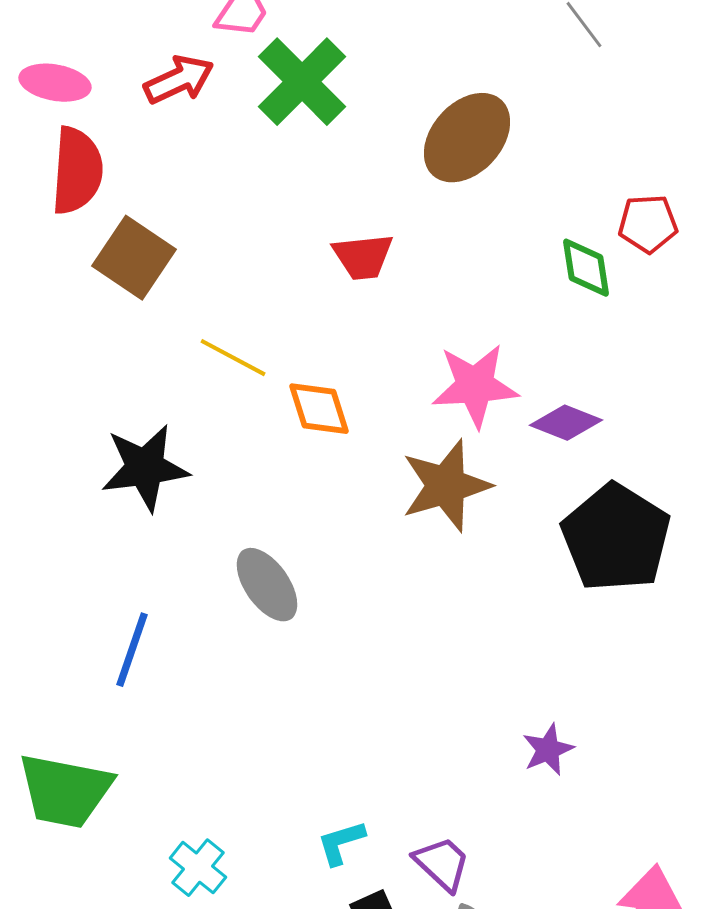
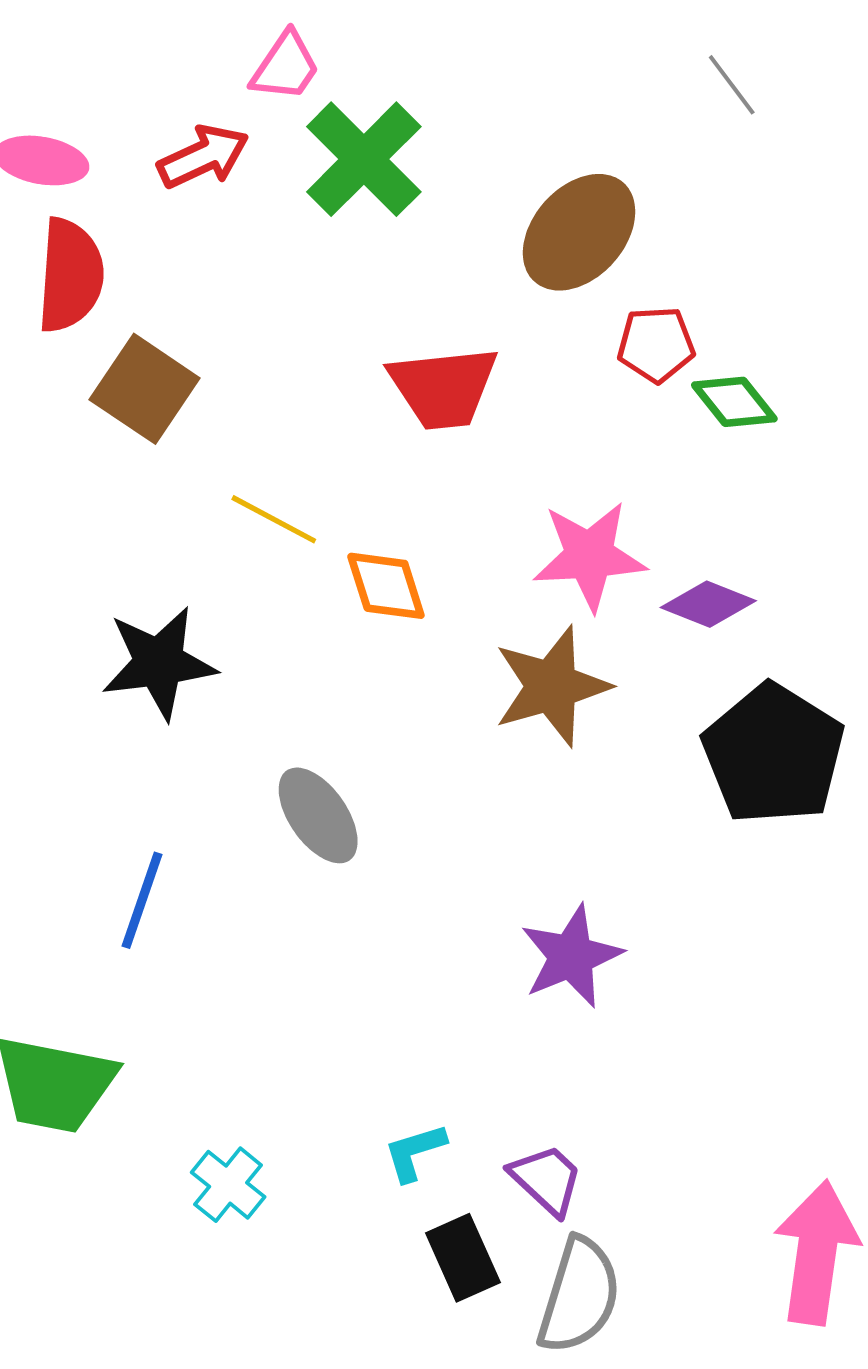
red pentagon: (648, 224) -> (656, 344), moved
red trapezoid: (363, 257) -> (443, 387), size x1.4
green diamond: (586, 268) -> (734, 402), turned -30
purple star: (548, 750) -> (571, 956), moved, size x1.5

